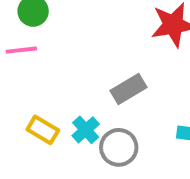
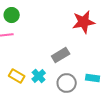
gray circle: (119, 147) -> (67, 83), moved

